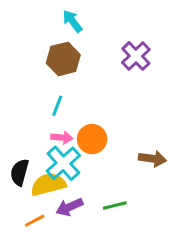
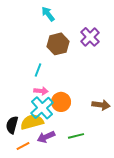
brown hexagon: (63, 59) -> (58, 44), moved
orange circle: (92, 139) -> (61, 102), moved
black semicircle: (20, 172) -> (12, 125), moved

